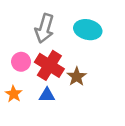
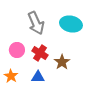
gray arrow: (45, 28) -> (36, 23), turned -40
red cross: (49, 65) -> (40, 53), size x0.7

